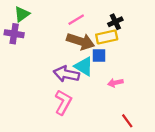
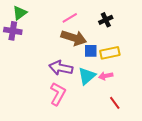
yellow rectangle: (107, 37) -> (110, 53), moved
cyan triangle: (84, 66) -> (87, 76), moved, turned 48
red line: (127, 121) -> (115, 103), moved

